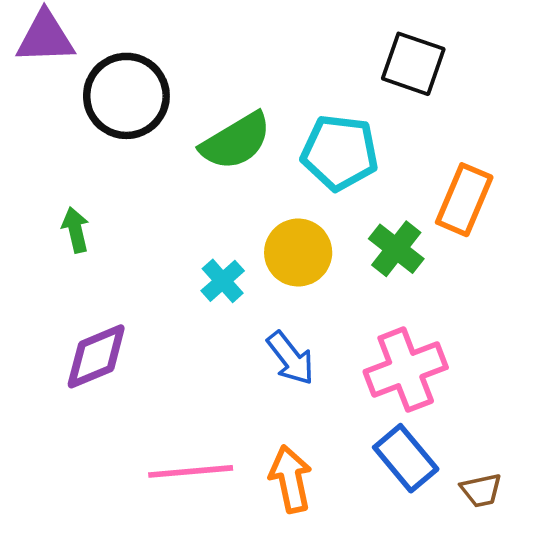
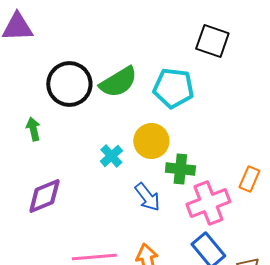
black circle: (126, 96) -> (69, 84), moved
orange rectangle: (464, 200) -> (249, 179), moved, size x0.7
green cross: (396, 249) -> (180, 169), moved, turned -32

